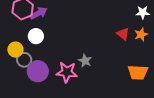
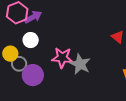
gray star: (85, 61) -> (80, 64), size x1.5
pink star: (67, 72) -> (62, 58), moved

